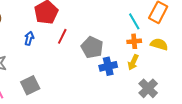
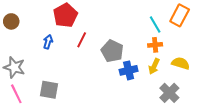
yellow semicircle: (159, 44) -> (181, 63), moved
gray square: (30, 85) -> (49, 90), turned 36

